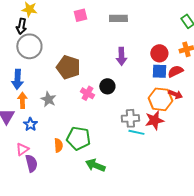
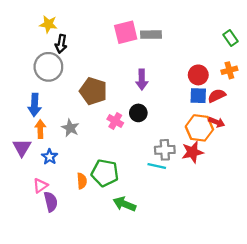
pink square: (80, 15) -> (126, 32), moved, size x1.5
black arrow: (21, 26) -> (61, 44), moved
purple arrow: (121, 56) -> (142, 80), moved
cyan line: (136, 132) -> (157, 166), moved

